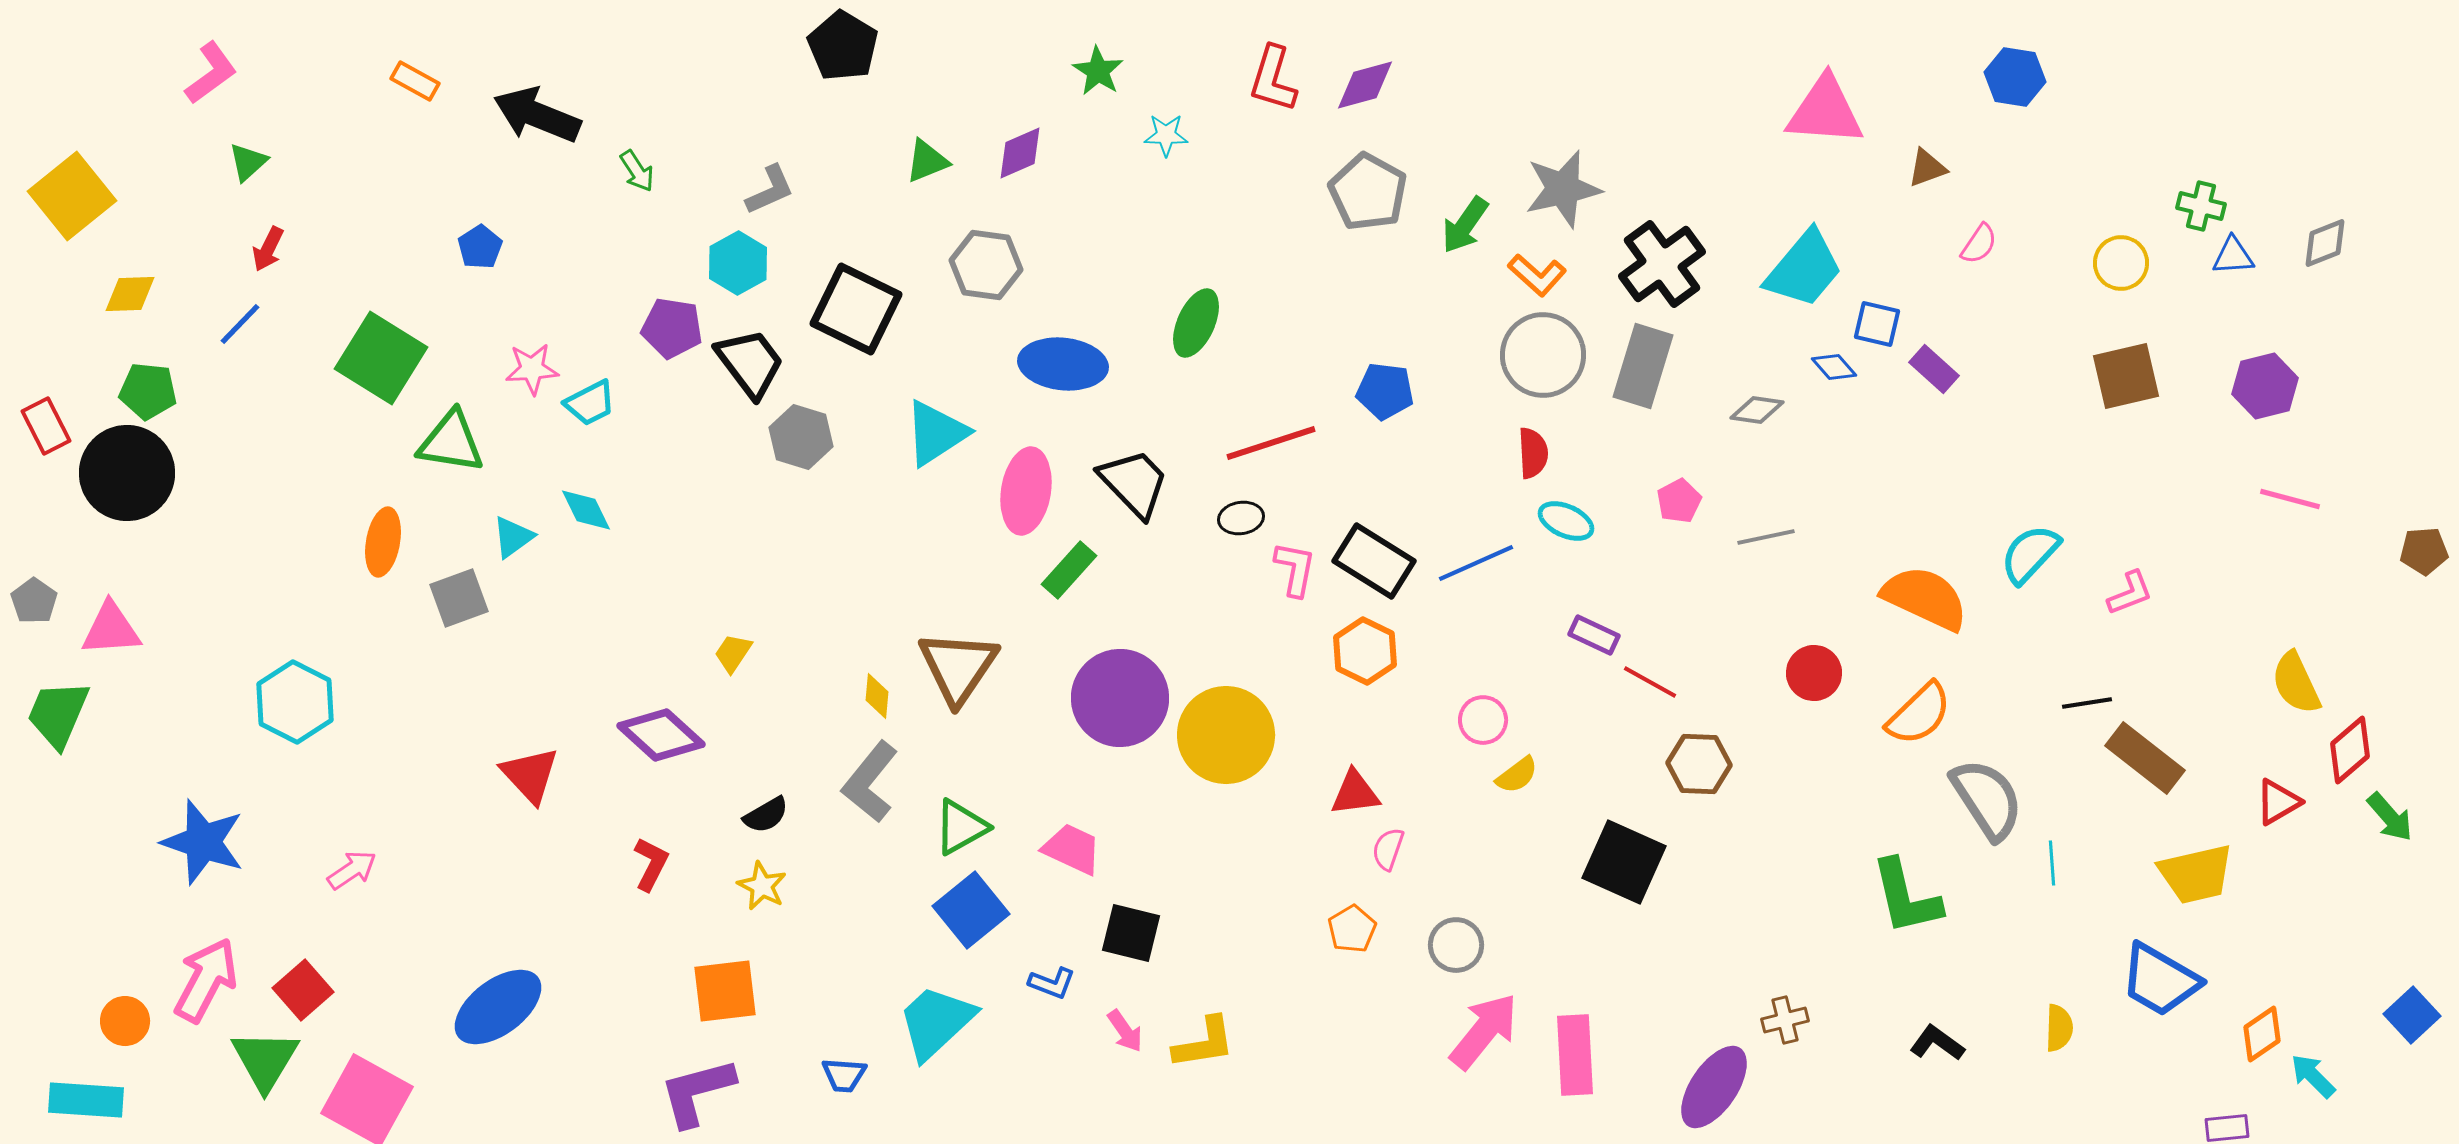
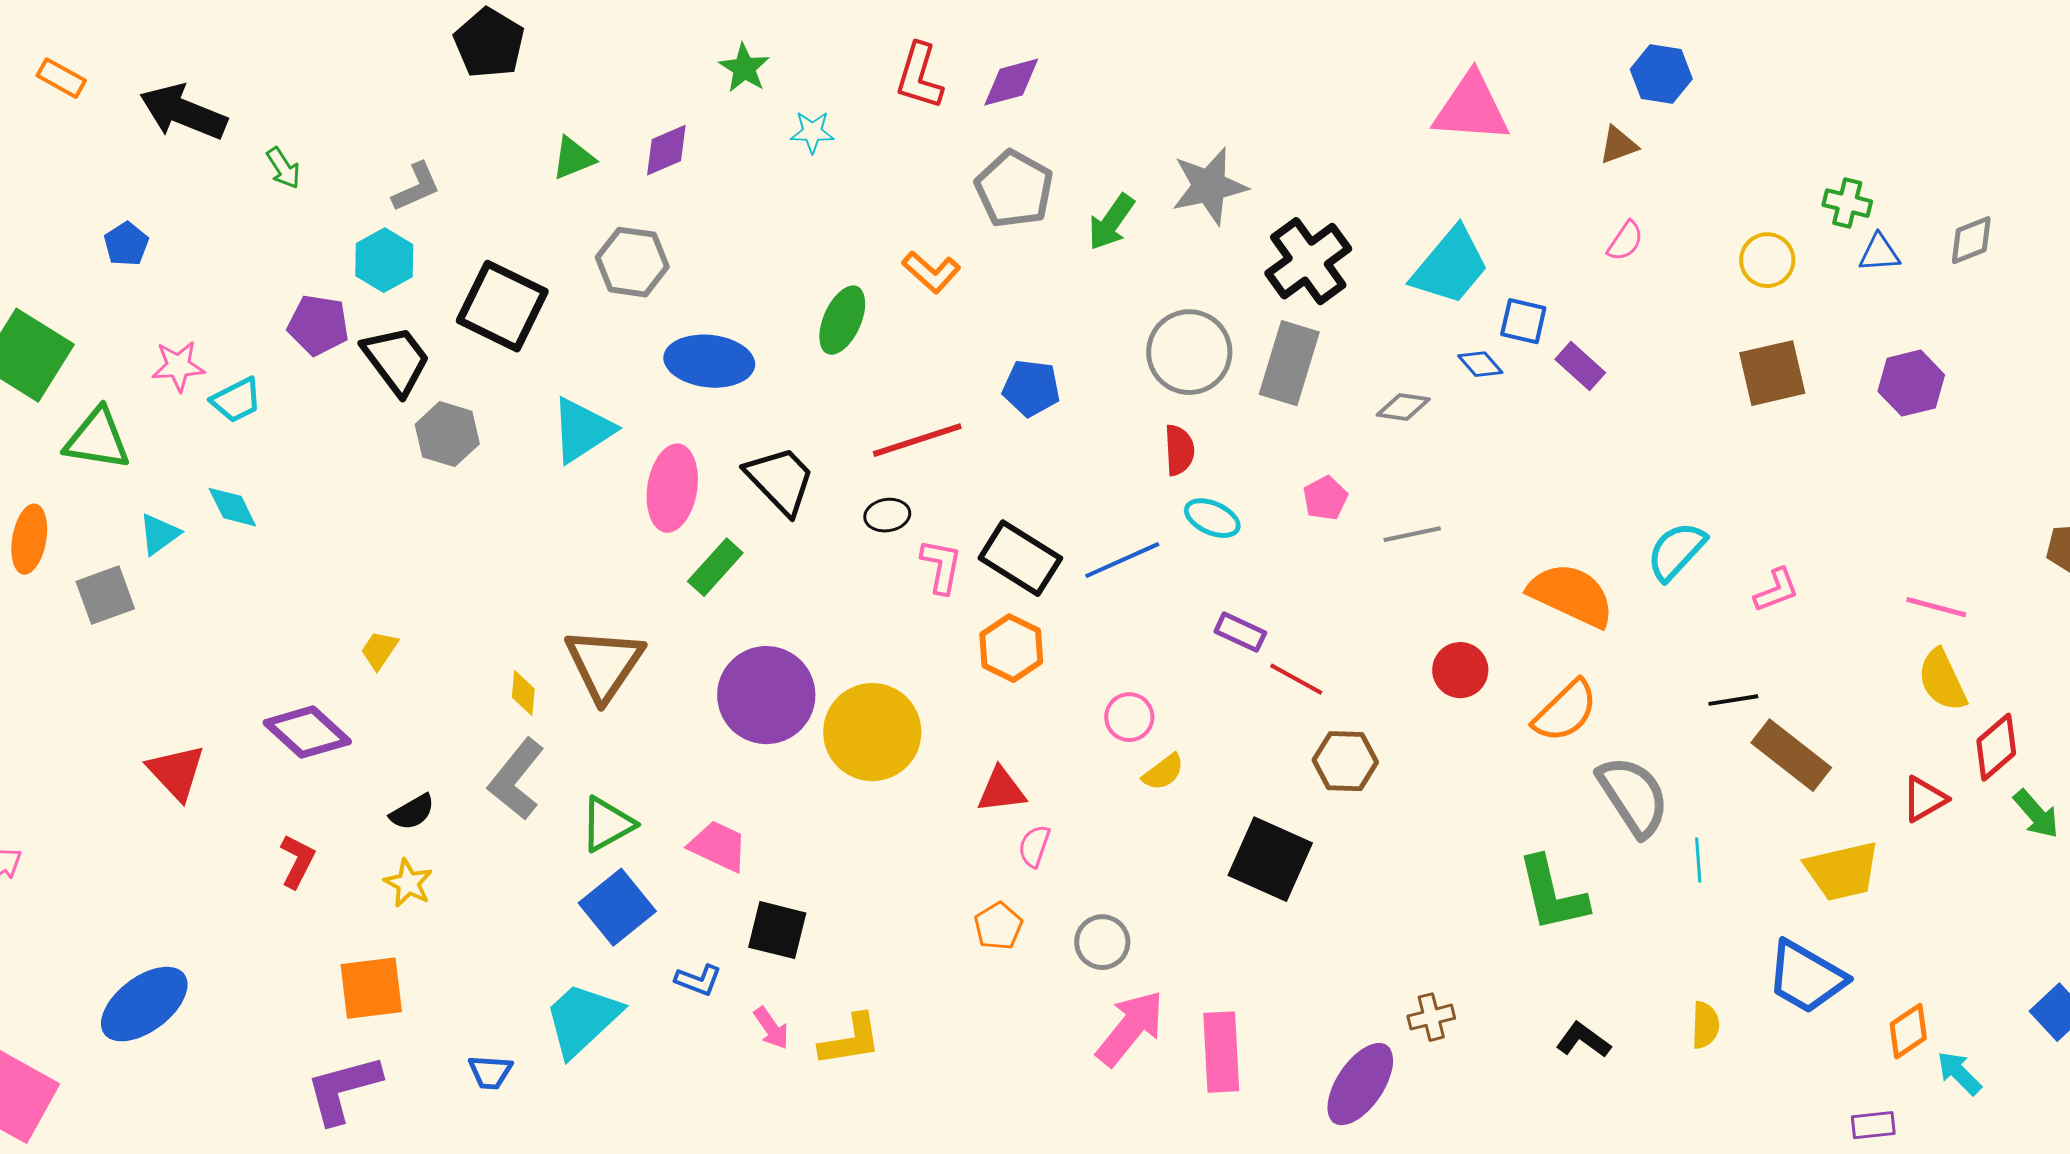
brown triangle: (1927, 168) -> (1618, 145), moved
orange L-shape: (1537, 275) -> (931, 272), moved
pink line: (2290, 499) -> (1936, 607), moved

